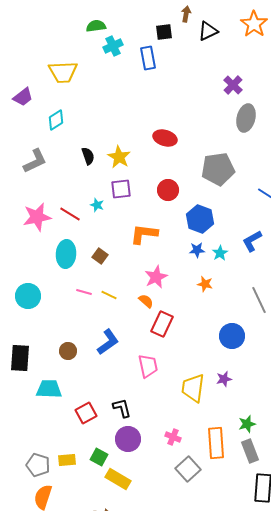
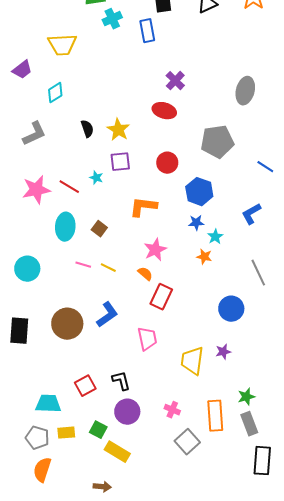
purple cross: (233, 85) -> (175, 81), moved
cyan star: (220, 253) -> (215, 237), moved
brown circle: (68, 351) -> (67, 324), size x1.8
cyan trapezoid: (49, 389) -> (48, 404), moved

